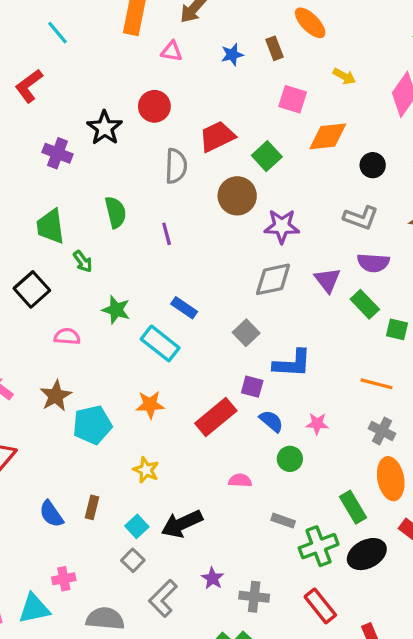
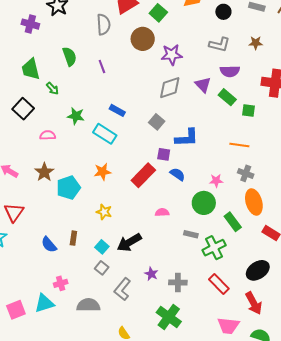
pink star: (317, 424) -> (216, 181), moved
green circle: (290, 459) -> (204, 203), moved, size x1.5
black ellipse: (367, 554) -> (258, 270), moved

